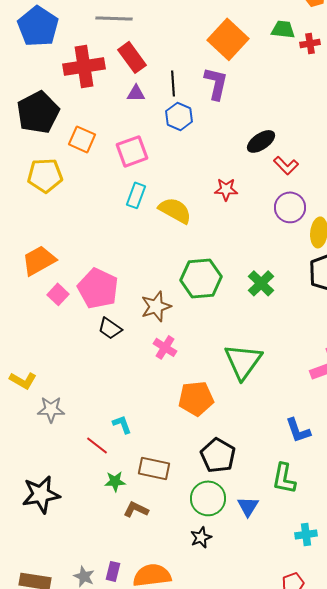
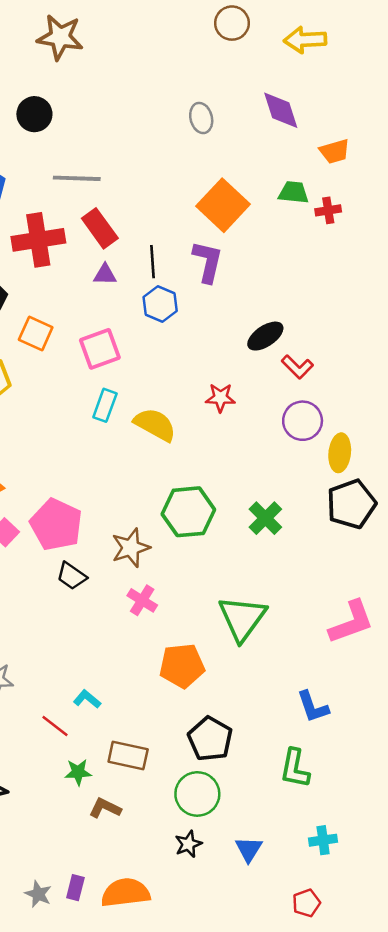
cyan L-shape: (122, 424) -> (87, 699), turned -30
blue triangle: (248, 506) -> (249, 849), moved

